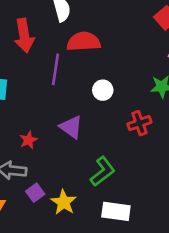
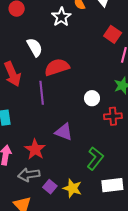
white circle: (103, 90) -> (92, 98), moved
red cross: (139, 123) -> (113, 116), turned 30
red star: (28, 140) -> (35, 149), size x1.5

